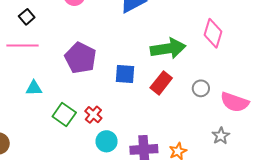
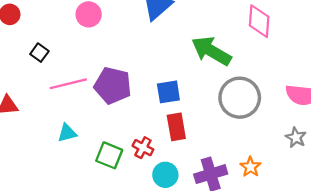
pink line: (23, 46) -> (68, 84), moved
green arrow: (168, 48) -> (211, 51), turned -128
red rectangle: (161, 83) -> (176, 127), moved, turned -35
gray circle: (201, 88) -> (240, 98), moved, size x2.0

